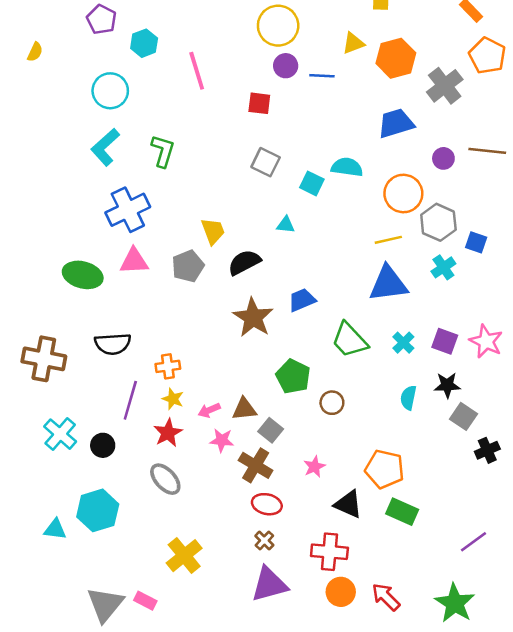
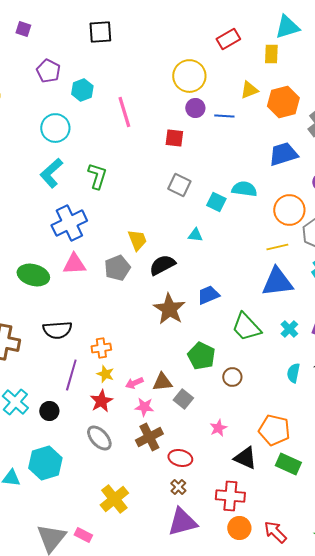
brown cross: (256, 465) -> (149, 437), moved, turned 32

